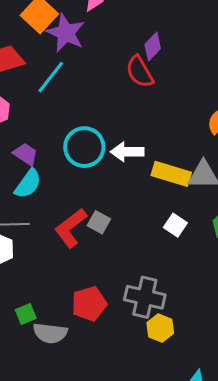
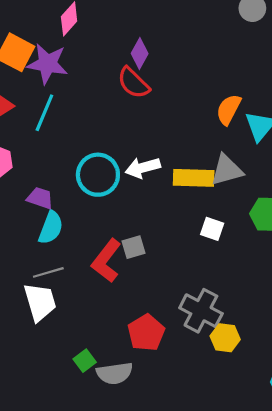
gray square: (99, 222) -> (134, 247), turned -30
gray cross: (145, 297) -> (201, 311), turned 30

